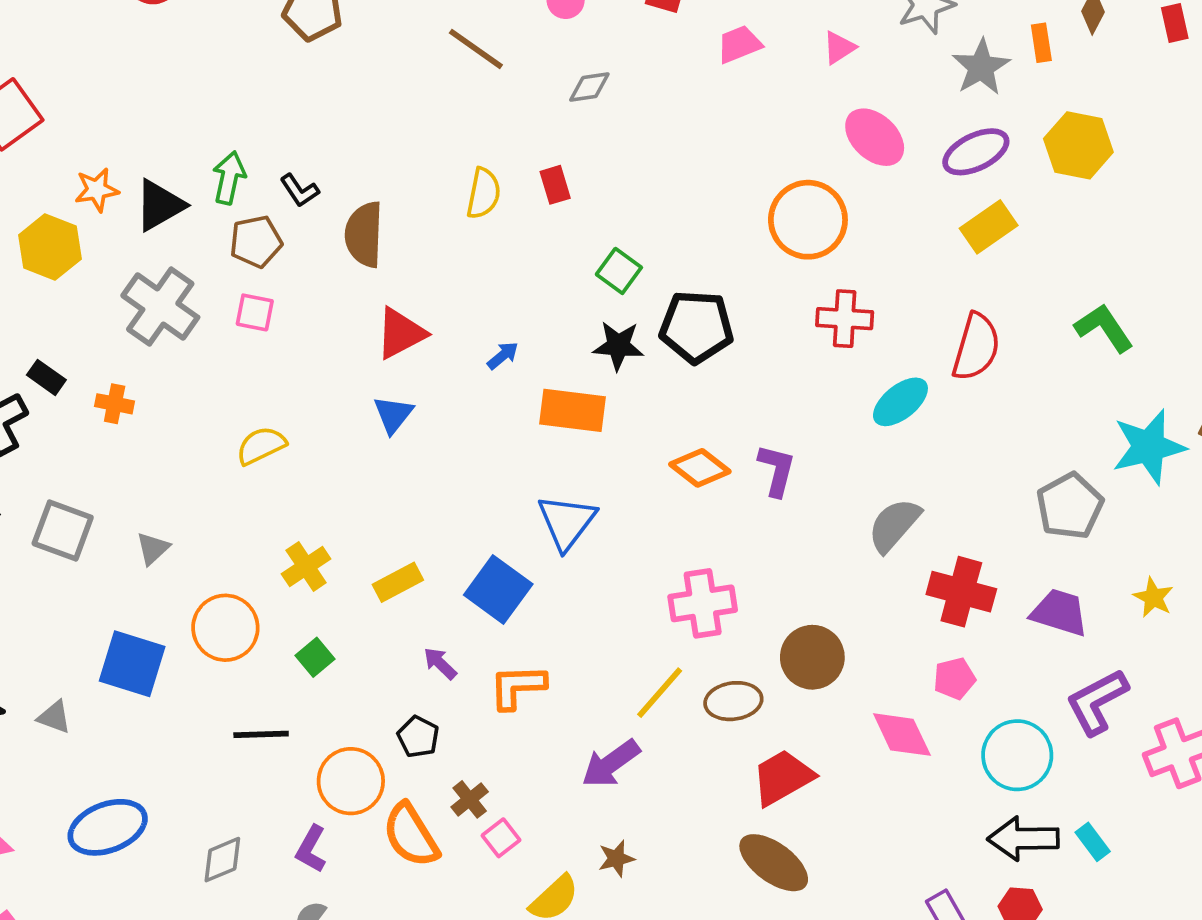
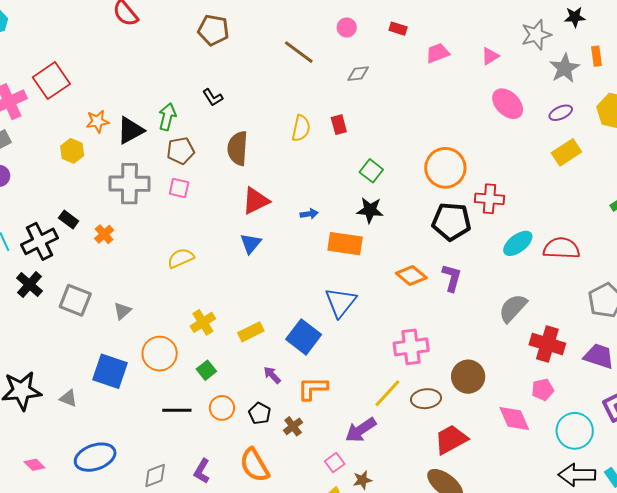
purple ellipse: (976, 152) -> (561, 113), size x0.7
black L-shape: (299, 190) -> (213, 97), moved
orange circle: (808, 220) -> (445, 168), moved
yellow hexagon: (50, 247) -> (72, 151), size x0.7
gray cross: (160, 306) -> (129, 184), turned -36
black pentagon: (696, 327) -> (451, 221), moved
red semicircle: (976, 347) -> (561, 248), moved, turned -105
blue arrow: (503, 356) -> (309, 214), turned 30
orange cross: (115, 404) -> (104, 234), turned 36
orange circle: (351, 781) -> (222, 408), moved, size x0.7
brown cross: (470, 799) -> (293, 426), moved
pink square: (501, 838) -> (335, 463), moved

